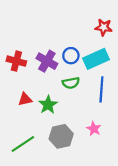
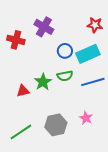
red cross: (16, 61) -> (16, 40), moved
purple cross: (47, 61) -> (44, 27), moved
blue line: (101, 89) -> (93, 82), turned 70
green star: (48, 105) -> (43, 82), moved

